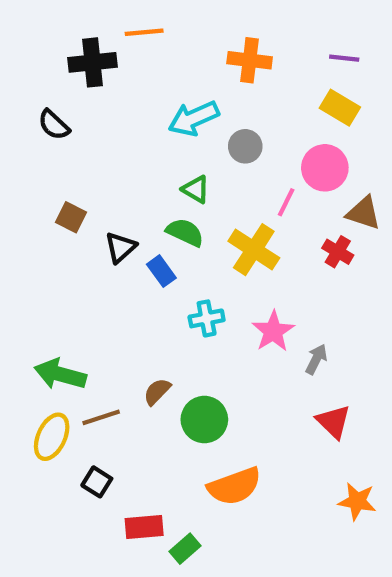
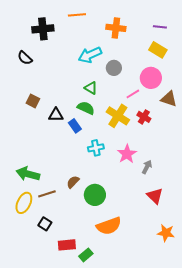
orange line: (144, 32) -> (77, 15), moved
pink line: (286, 202) -> (133, 94), turned 32
black triangle: (120, 247) -> (56, 115), turned 42
red cross: (338, 252) -> (144, 117), moved

